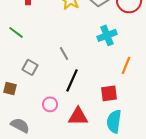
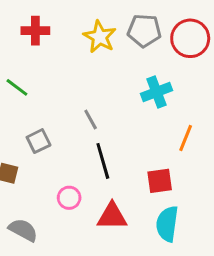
gray square: (30, 67) -> (38, 141), turned 35
black line: (72, 80) -> (103, 161), turned -40

